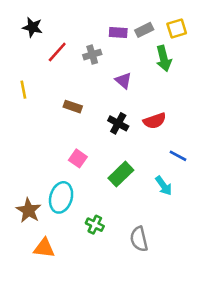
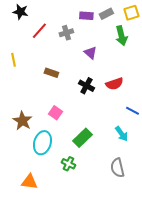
green rectangle: (121, 174) -> (82, 138), moved
brown star: (29, 210) -> (22, 121), moved
gray semicircle: (139, 239) -> (117, 168), moved

